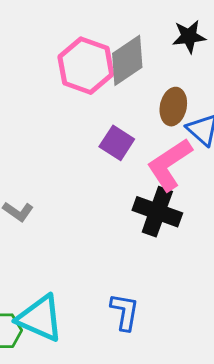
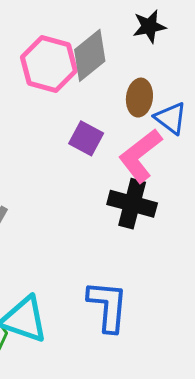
blue L-shape: (125, 312) -> (108, 306), size x1.4

